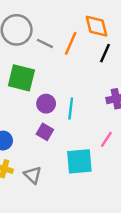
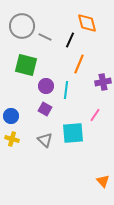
orange line: (71, 43) -> (79, 64), moved
black line: (105, 53) -> (70, 40), moved
gray triangle: (33, 175) -> (45, 140), moved

